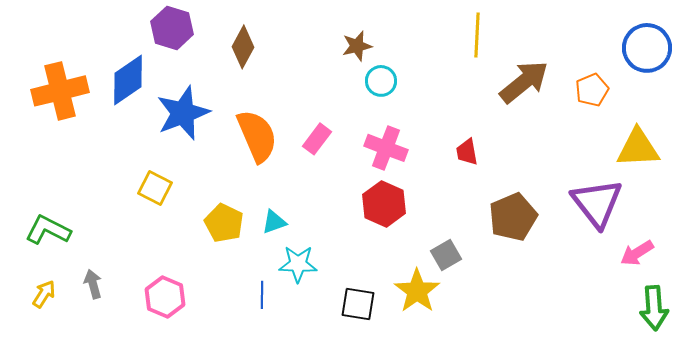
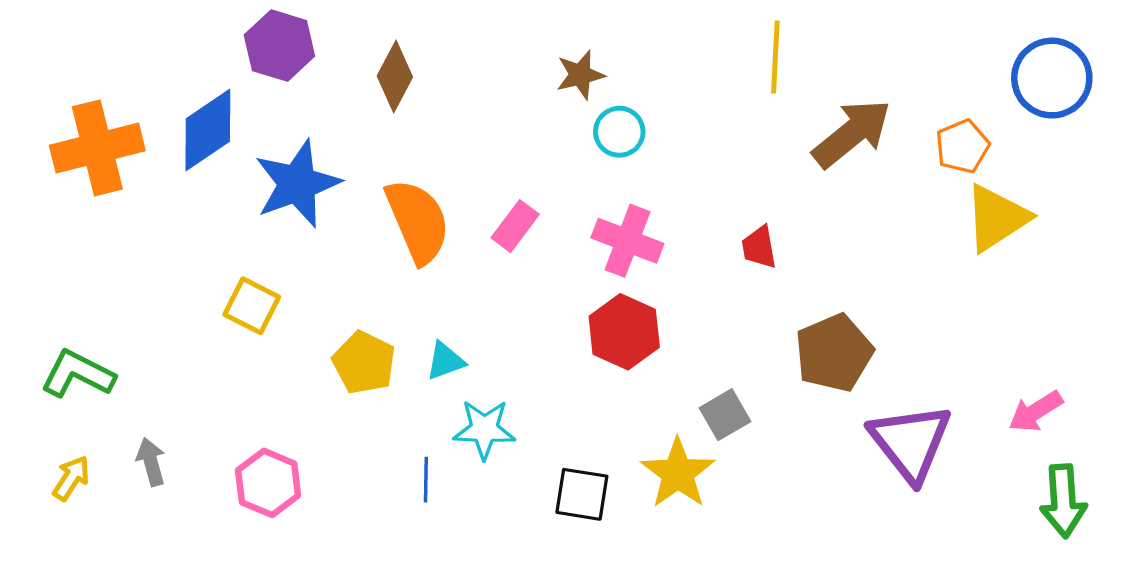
yellow triangle: (638, 148) -> (997, 218), moved, turned -30
purple triangle: (597, 203) -> (910, 442), moved

